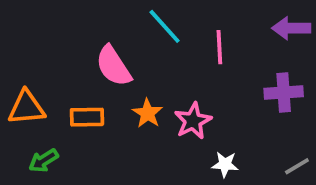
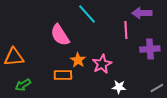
purple arrow: (291, 28) -> (142, 13), moved
pink line: (219, 47) -> (126, 30), moved
orange rectangle: (87, 117) -> (63, 75), moved

